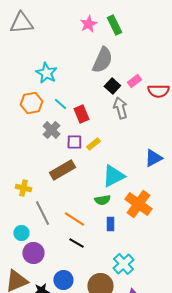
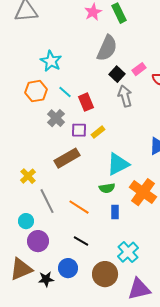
yellow cross: (23, 188) -> (28, 176), turned 35
black line: (76, 243) -> (81, 241), moved

